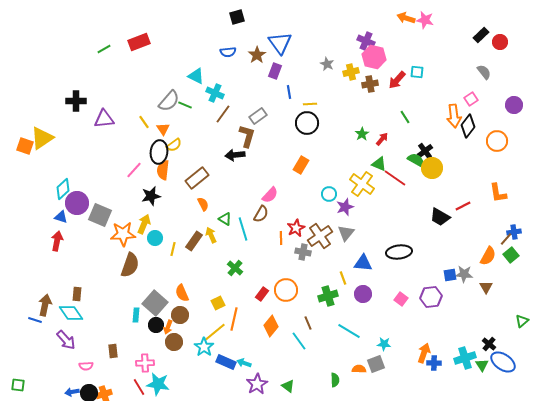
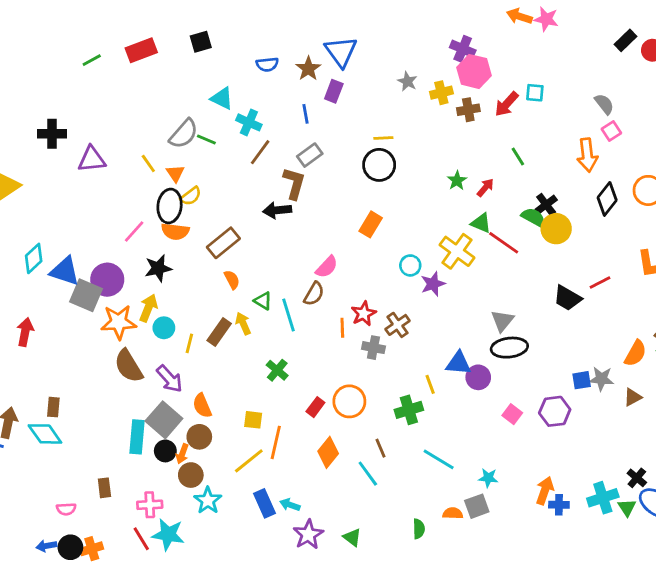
black square: (237, 17) -> (201, 42), moved
gray semicircle: (484, 72) -> (604, 104), moved
blue line: (289, 92) -> (305, 114), moved
black diamond: (468, 126) -> (607, 199), moved
orange semicircle: (163, 170) -> (175, 231), turned -90
purple circle: (77, 203) -> (107, 280), moved
blue triangle: (61, 217) -> (65, 271), moved, size x1.6
gray triangle: (346, 233) -> (502, 321), moved
brown cross: (320, 236) -> (398, 325), size x0.7
brown semicircle: (130, 265) -> (128, 366), turned 130
brown triangle: (486, 287) -> (633, 397), turned 32
purple circle: (363, 294) -> (478, 377), moved
yellow square: (218, 303) -> (253, 420), turned 32
cyan rectangle: (136, 315) -> (137, 437), size x1.6
purple arrow: (66, 340) -> (170, 379), moved
cyan star: (204, 347) -> (208, 501), moved
blue rectangle: (226, 362) -> (264, 503), turned 42

